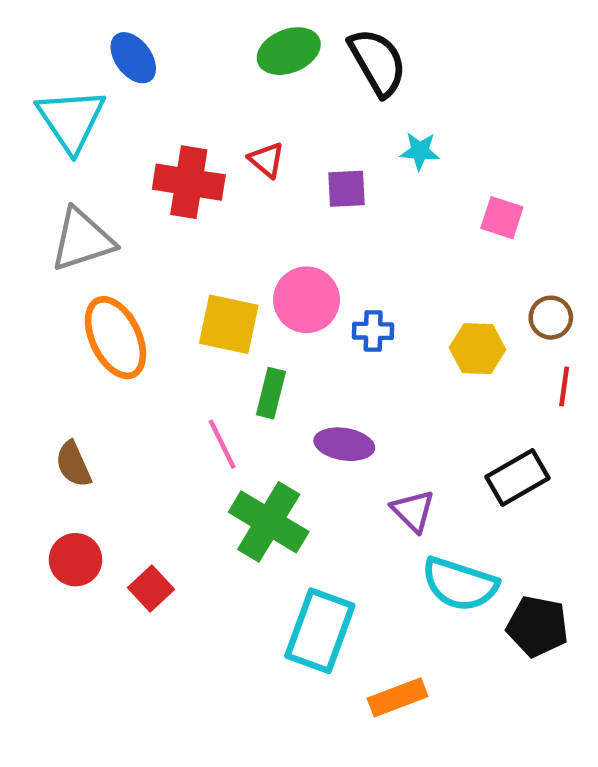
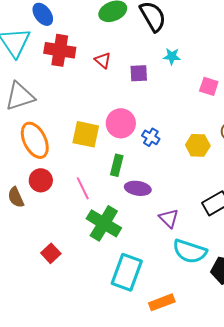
red cross: (189, 182) -> (60, 50), moved
blue cross: (373, 331) -> (151, 137), turned 30
green rectangle: (271, 393) -> (117, 165), moved
red circle: (76, 560) -> (41, 180), moved

